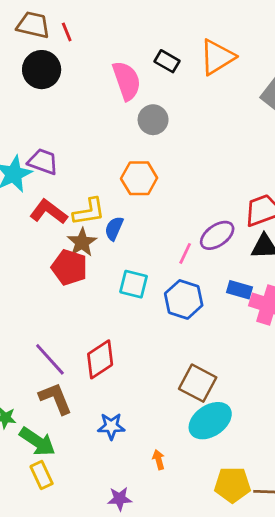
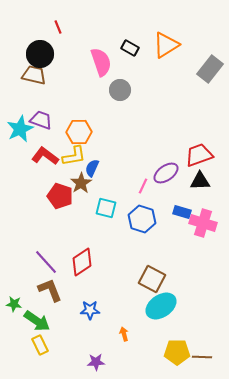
brown trapezoid: (33, 25) -> (34, 75), moved
orange hexagon: (139, 178) -> (79, 132), moved
brown star: (82, 242) -> (81, 183), moved

